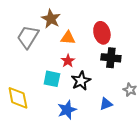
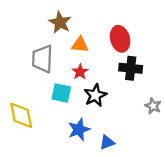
gray trapezoid: (28, 37) -> (42, 59), moved, turned -30
blue triangle: (106, 104) -> (107, 142), moved

